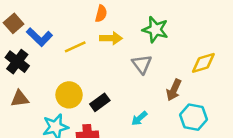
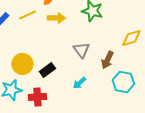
yellow line: (75, 47) -> (27, 15), moved
gray triangle: (142, 64) -> (81, 50), moved

